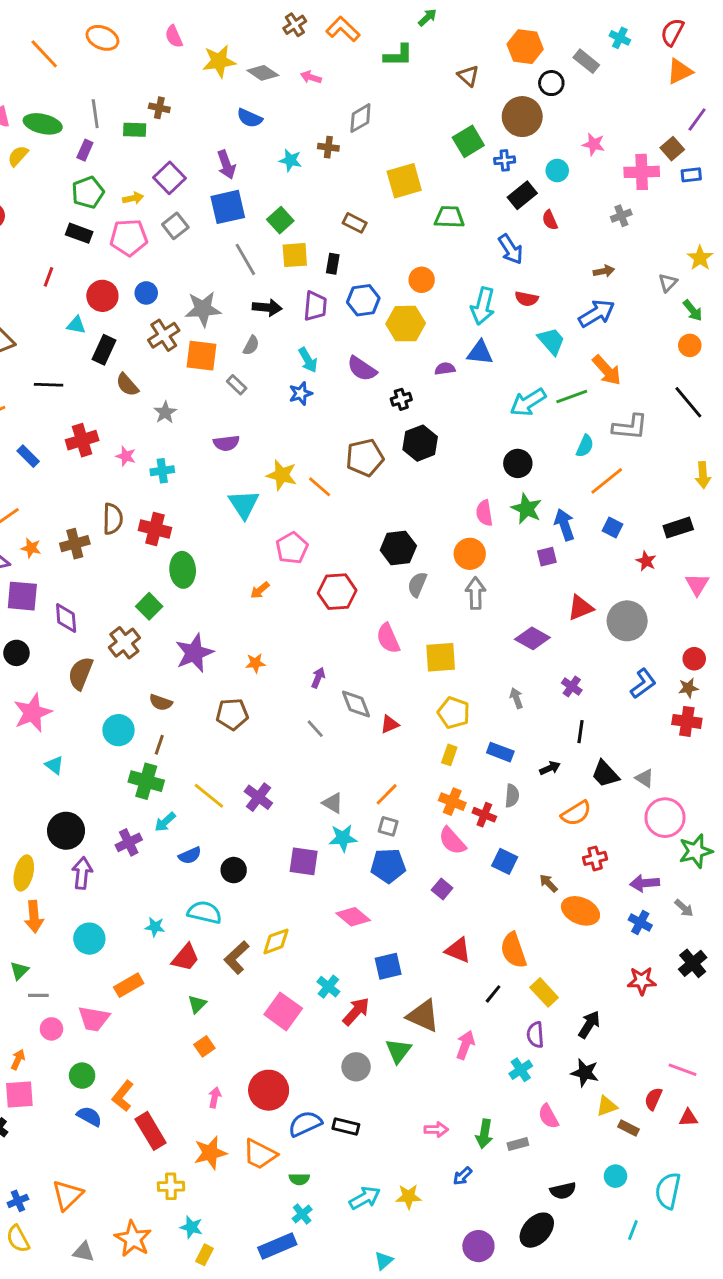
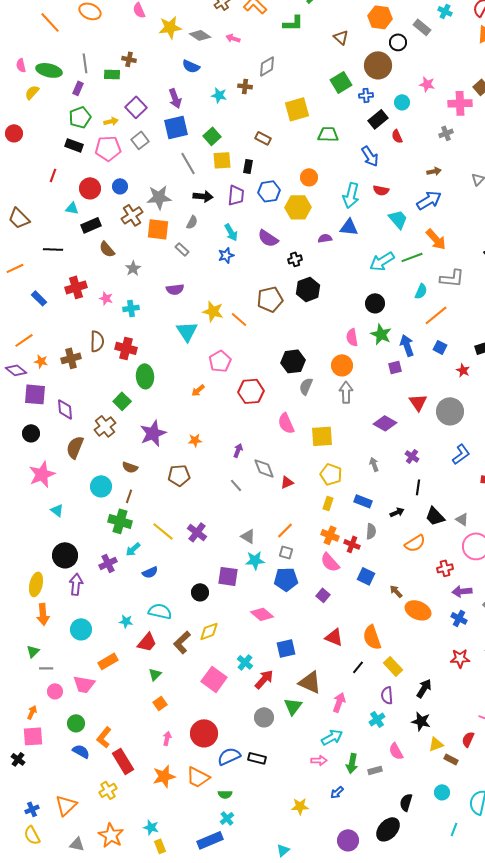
black rectangle: (104, 350) -> (91, 225), turned 42
red triangle: (580, 608) -> (418, 402), turned -42
red cross: (595, 858) -> (445, 568), moved
black circle: (234, 870) -> (200, 592), moved
yellow cross: (171, 1186) -> (108, 790), moved, turned -30
black semicircle: (563, 1191) -> (406, 802), turned 120
cyan arrow: (365, 1198) -> (332, 737), moved
yellow rectangle: (204, 1255) -> (160, 846), turned -48

